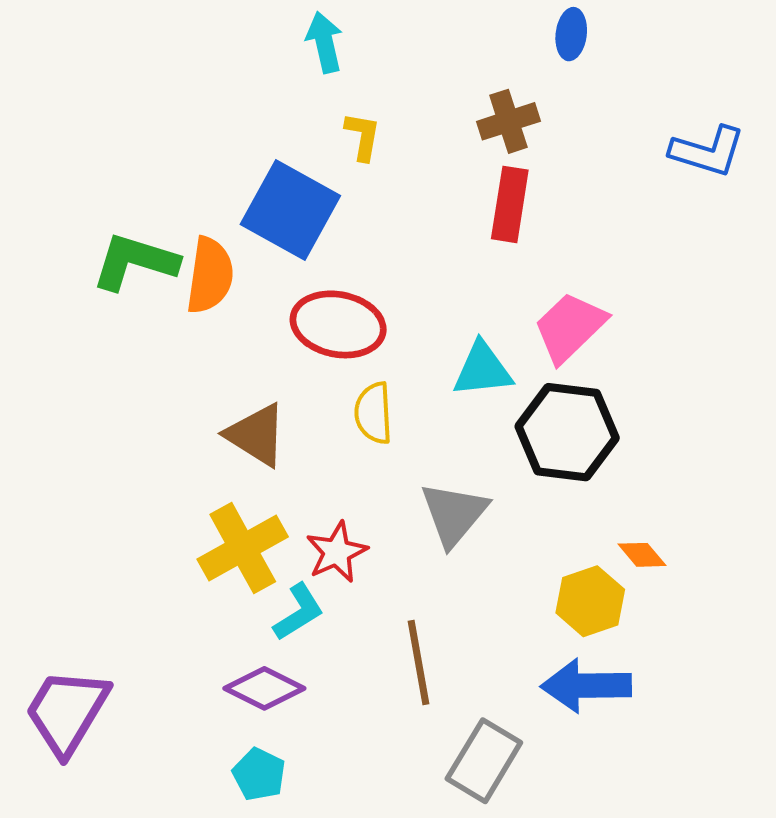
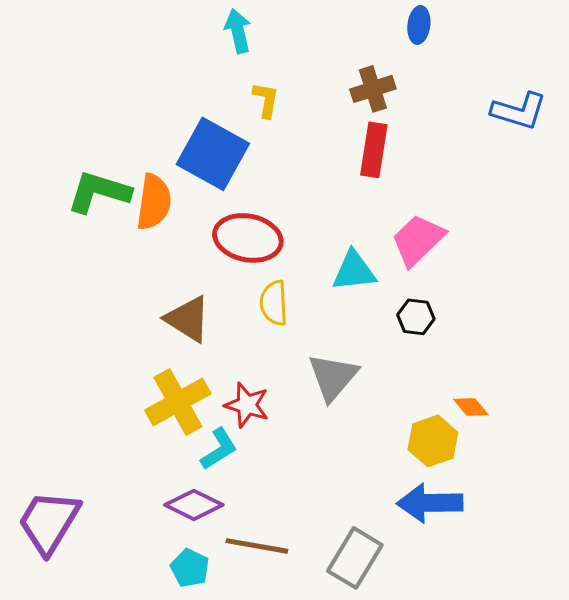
black hexagon: (567, 432) -> (416, 317), size x0.5
red star: (337, 552) -> (247, 405), turned -30
brown line: (419, 663) -> (257, 546), moved, turned -70

